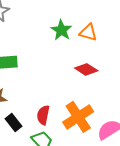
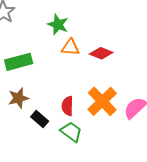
green star: (61, 30) -> (58, 25), moved
orange triangle: (88, 32) -> (70, 47), moved

